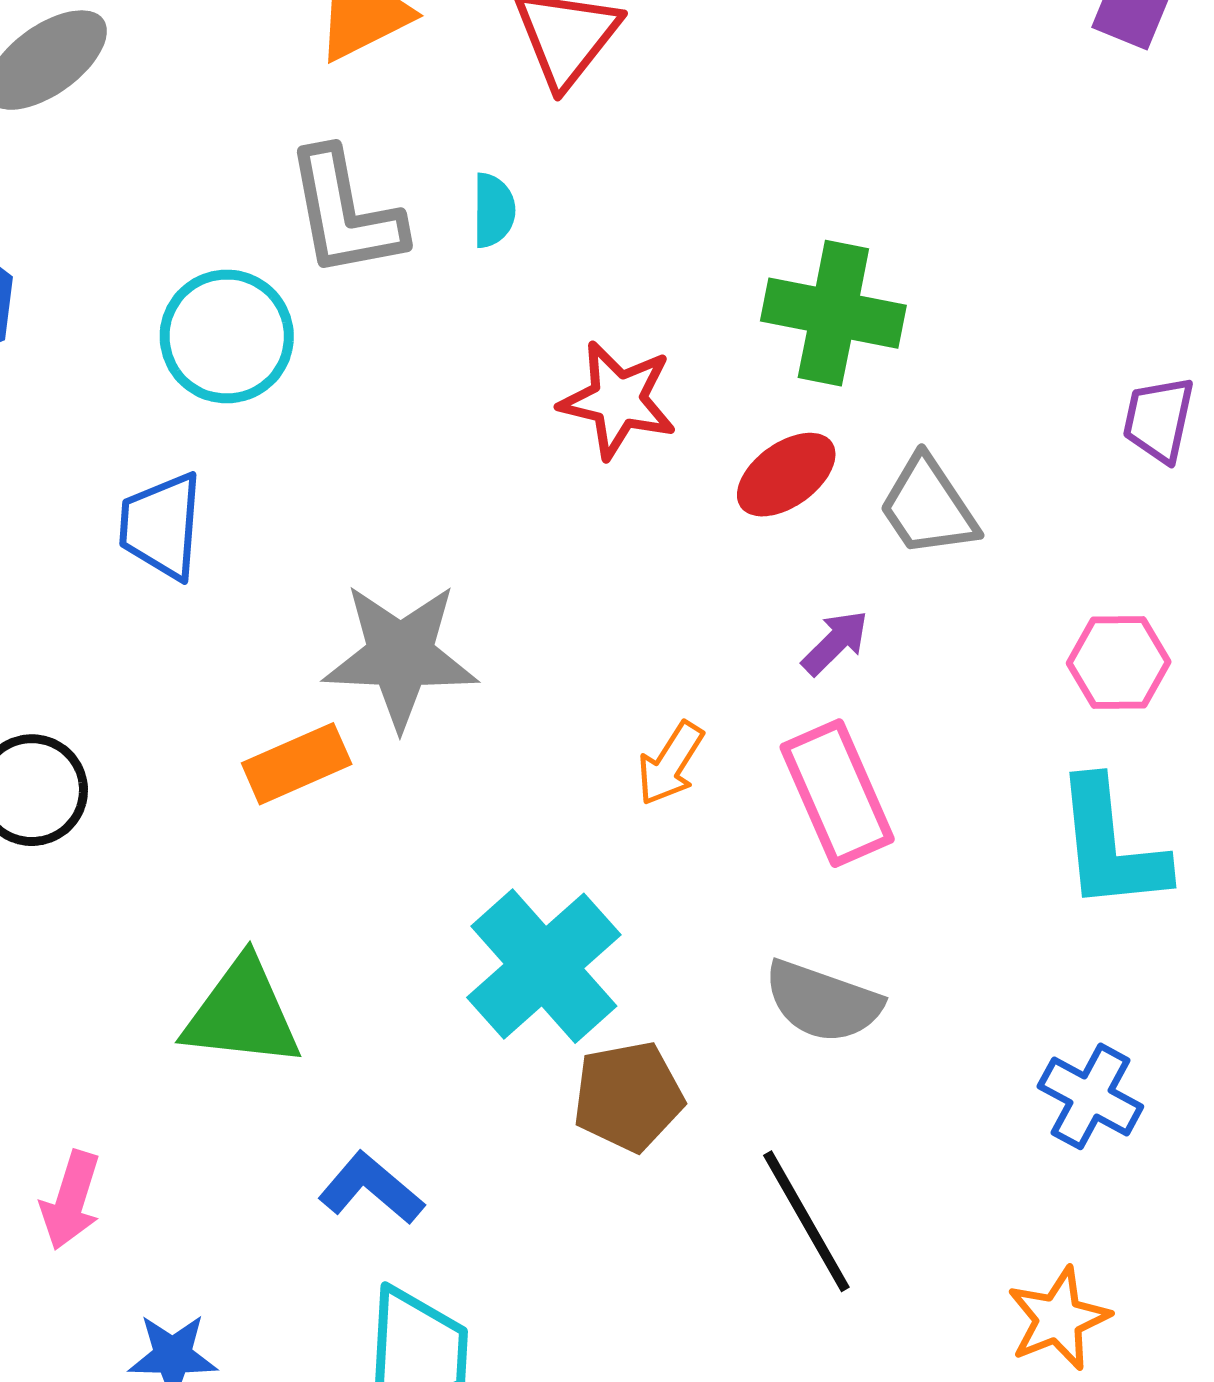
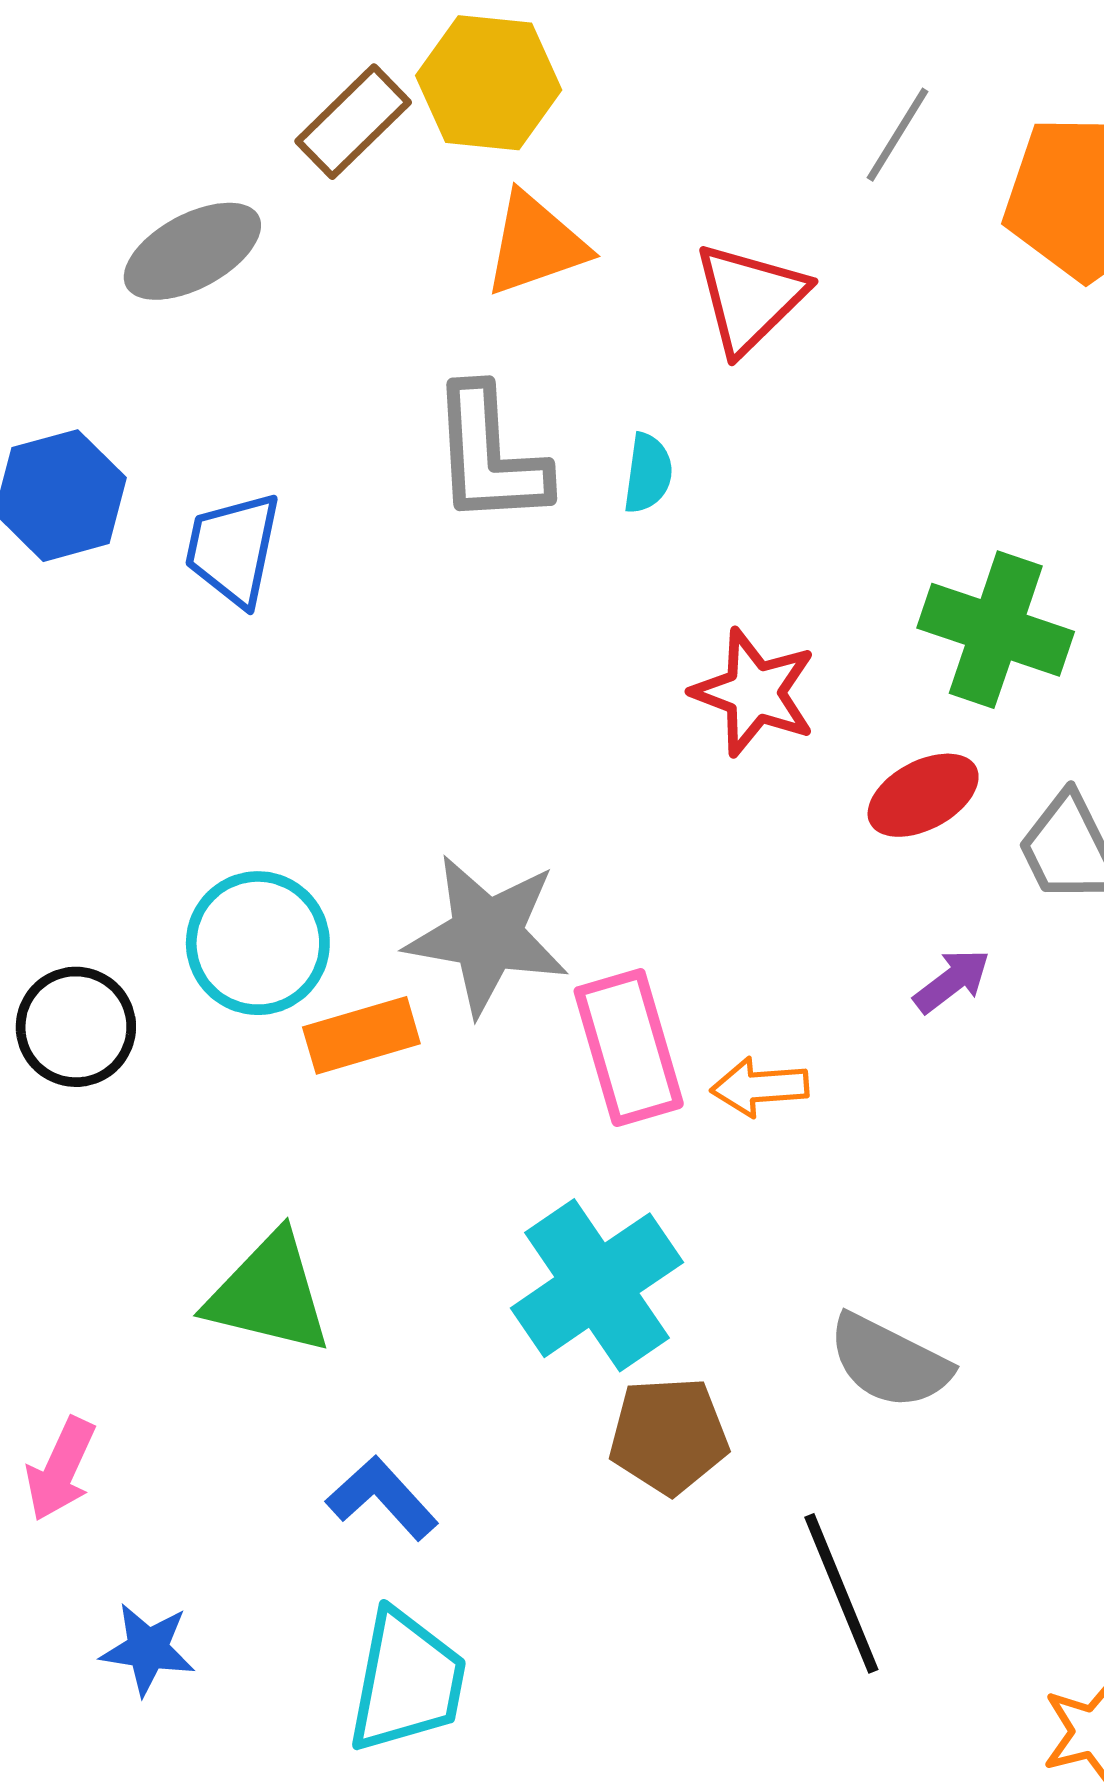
cyan circle: (227, 336) -> (258, 943), moved
blue trapezoid: (161, 526) -> (233, 549), moved
orange arrow: (670, 764) -> (760, 1087), turned 46
pink rectangle: (837, 793) -> (629, 1048), moved

